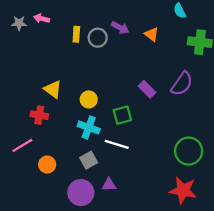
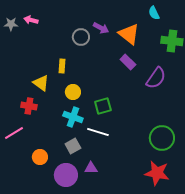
yellow rectangle: (76, 34) -> (62, 66), moved
orange triangle: (152, 34) -> (129, 34), size x1.6
purple rectangle: (147, 89) -> (128, 62), moved
orange circle: (47, 165) -> (40, 157), moved

